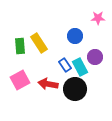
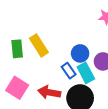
blue circle: (75, 36) -> (80, 53), moved
pink square: (20, 80) -> (17, 88), turned -30

